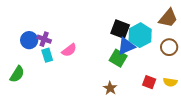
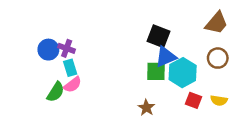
cyan hexagon: (140, 35) -> (183, 73), moved
pink semicircle: (69, 50) -> (73, 85), moved
green square: (118, 58) -> (156, 71), turned -30
green semicircle: (17, 74) -> (56, 92), moved

